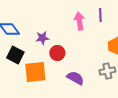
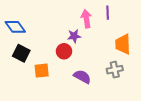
purple star: (42, 38) -> (74, 36), moved
orange square: (35, 72) -> (42, 71), size x0.7

